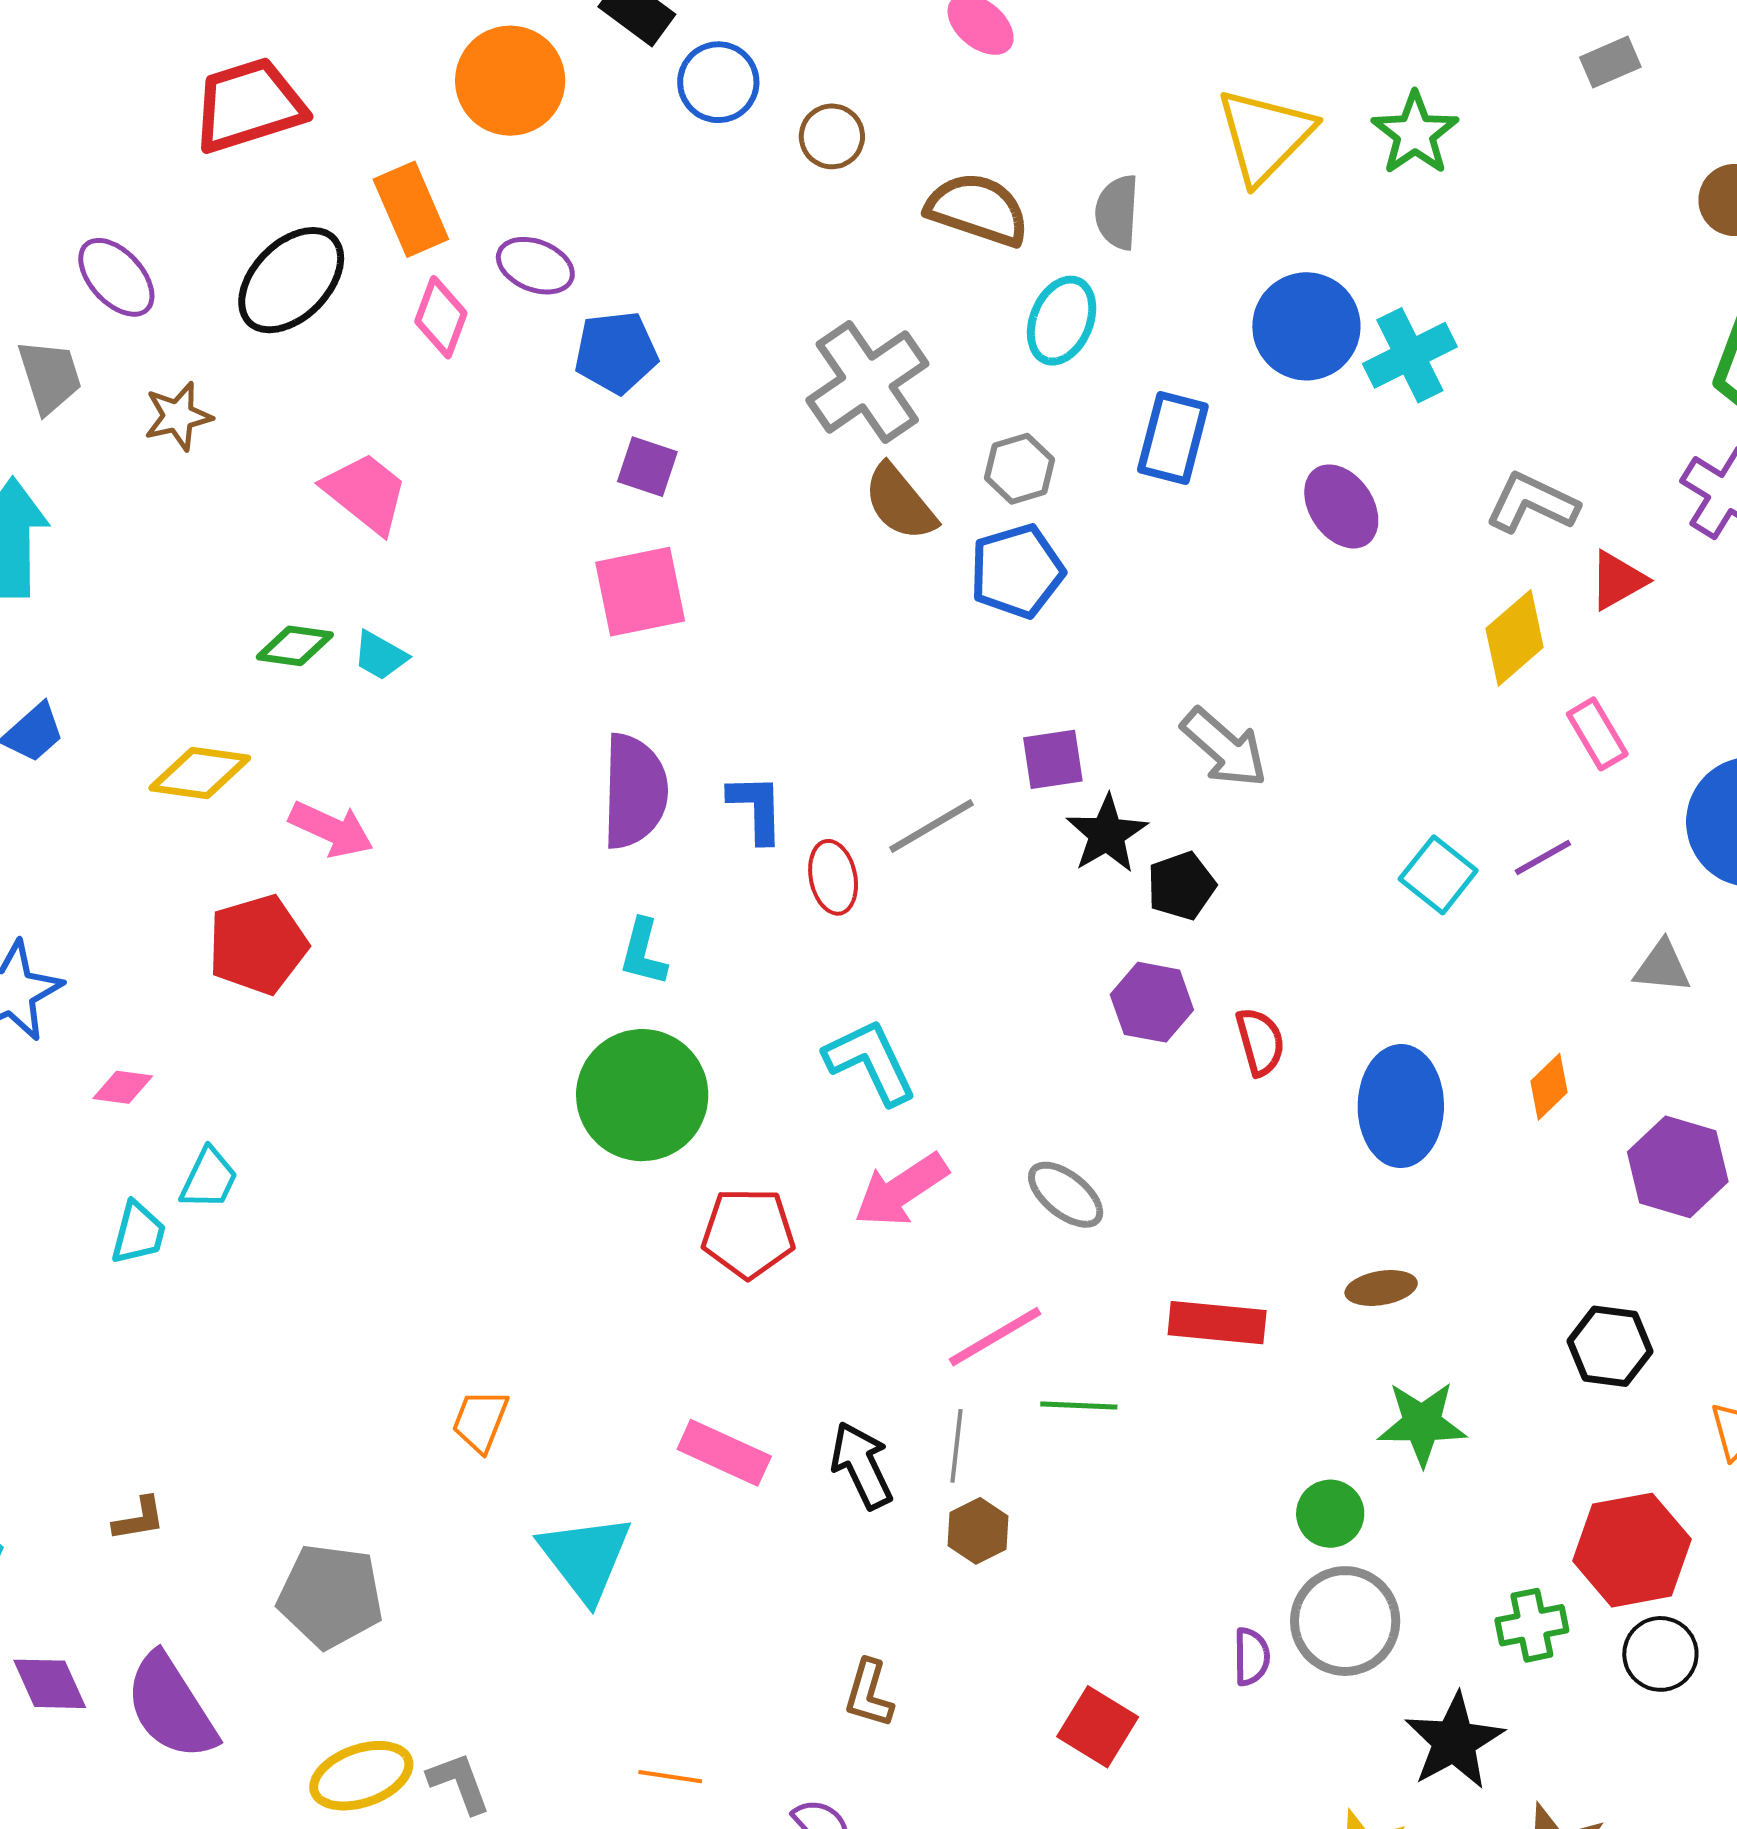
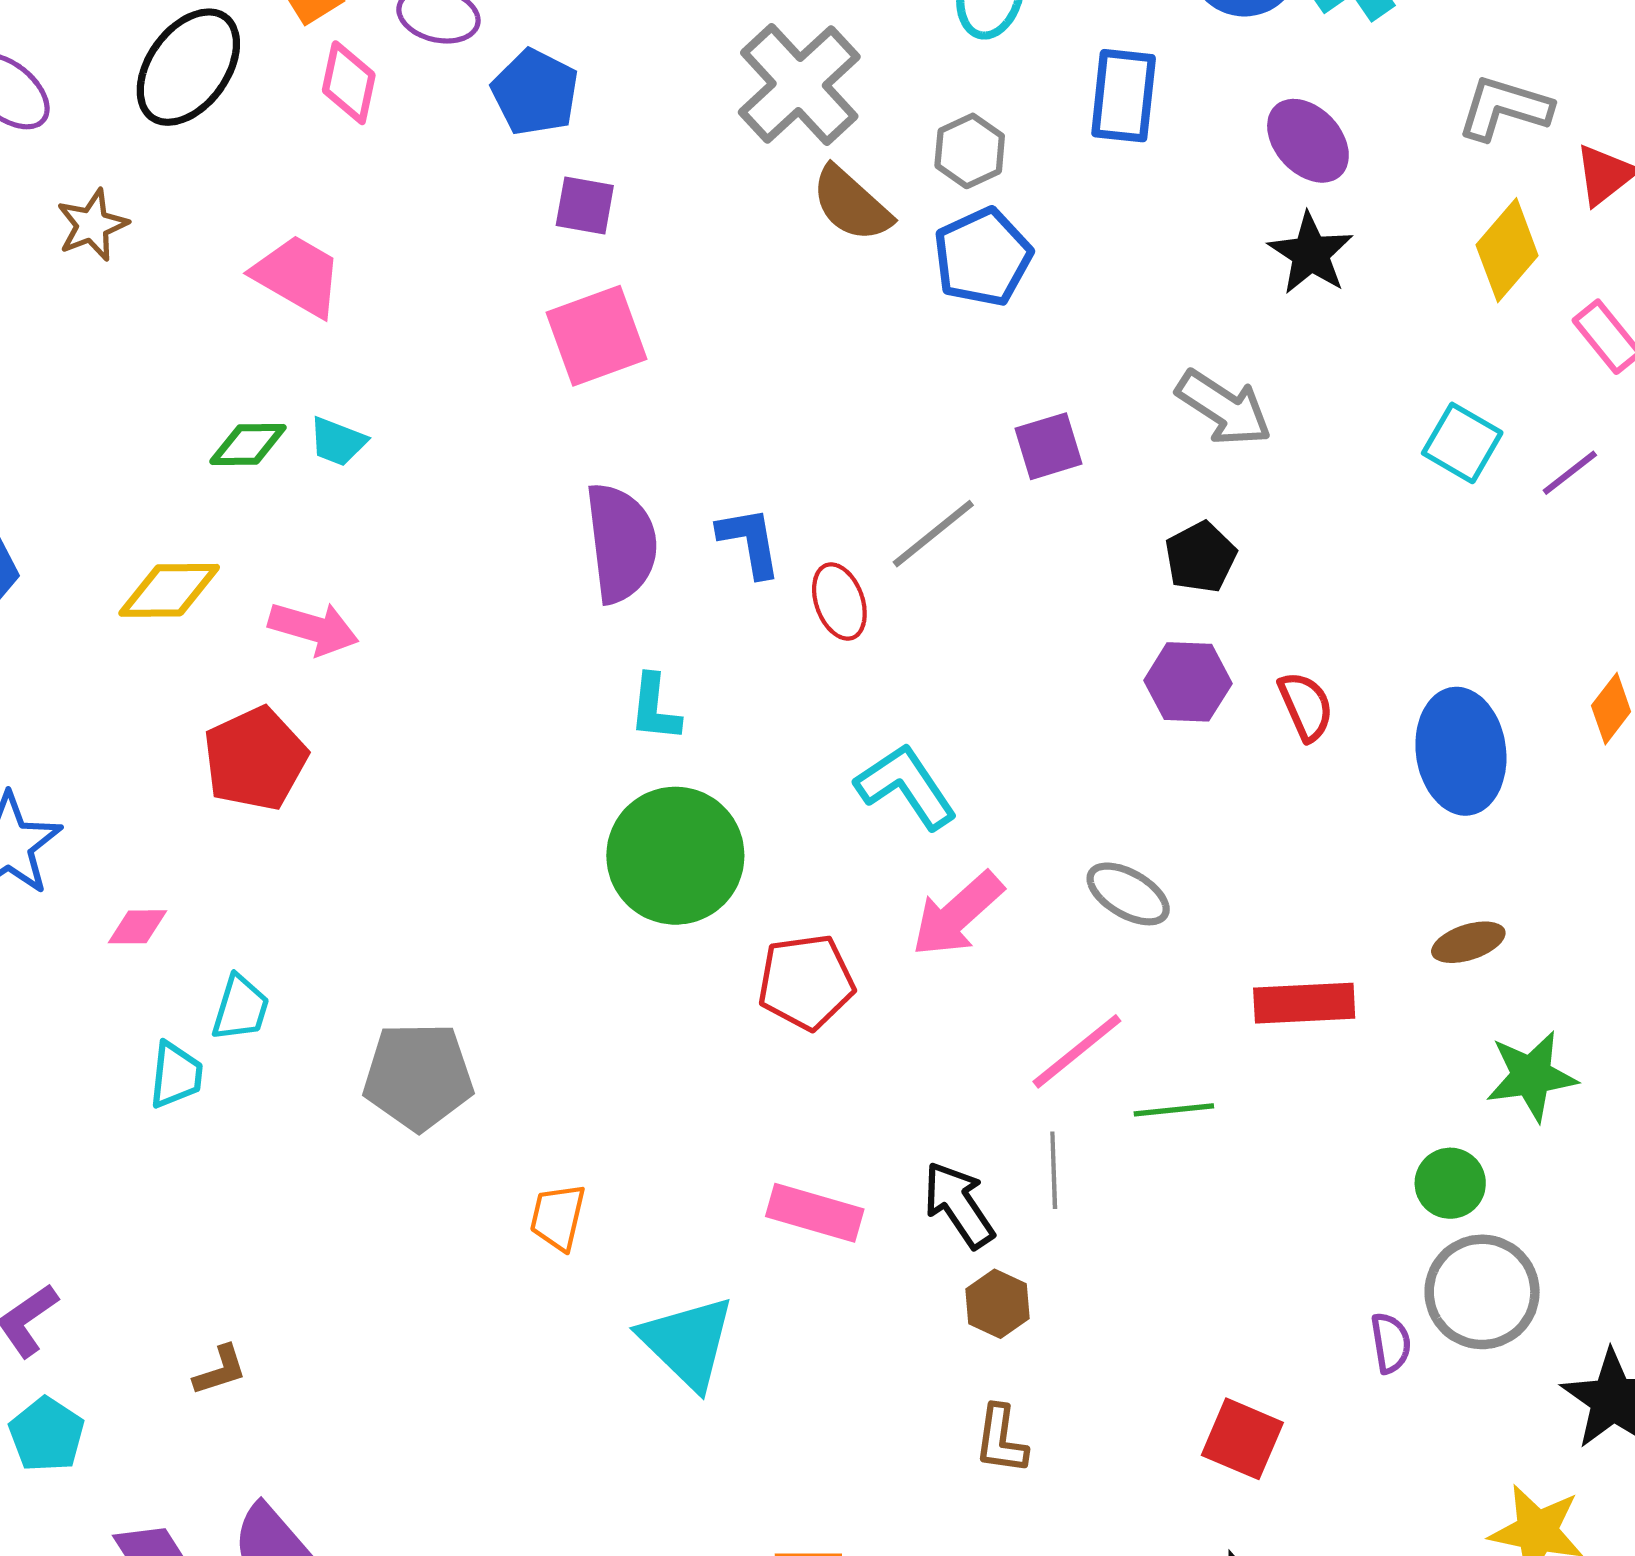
blue pentagon: (616, 352) -> (535, 92), turned -30
black star: (1107, 834) -> (1311, 254), moved
cyan square: (1438, 875) -> (1462, 443), moved
brown hexagon: (978, 1531) -> (998, 1304), moved
gray pentagon: (330, 1596) -> (418, 1076), moved

